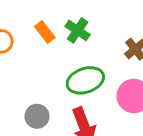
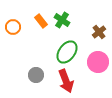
green ellipse: (85, 80) -> (67, 52), turned -35

